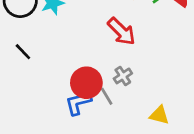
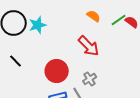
red circle: (86, 83) -> (57, 71), moved

